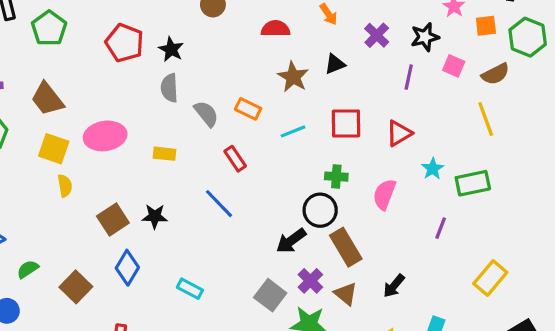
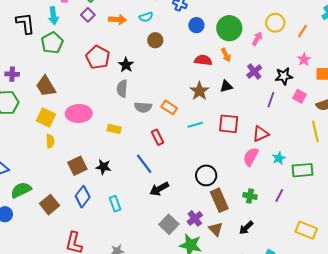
red semicircle: (276, 29) -> (203, 60), moved
gray semicircle: (206, 114) -> (143, 107), turned 126
green cross: (336, 177) -> (250, 196), moved
pink semicircle: (384, 194) -> (251, 157), moved
black arrow: (291, 241) -> (159, 189), moved
green semicircle: (28, 269) -> (21, 190), size x1.5
yellow rectangle: (490, 278) -> (306, 230), turned 65
cyan rectangle: (190, 289) -> (115, 204), moved, turned 35

